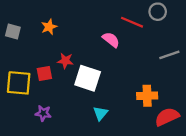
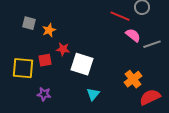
orange star: (49, 27) -> (49, 30), moved
gray square: (13, 32) -> (29, 23), moved
pink semicircle: (111, 40) -> (133, 35), moved
orange cross: (147, 96) -> (133, 79), turned -36

